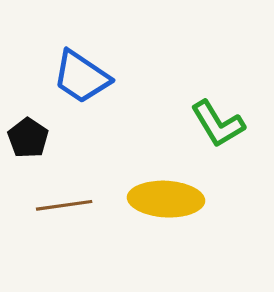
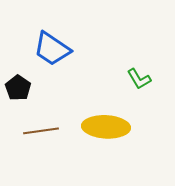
green L-shape: (218, 124) -> (139, 79), size x0.7

